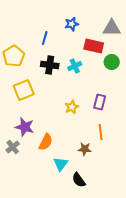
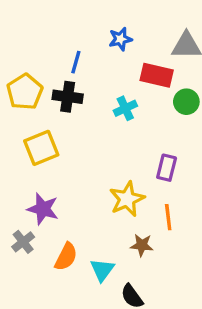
black cross: (50, 65) -> (68, 97), moved
yellow star: (72, 107) -> (127, 199), moved, size x1.5
orange semicircle: (46, 142) -> (66, 257), moved

